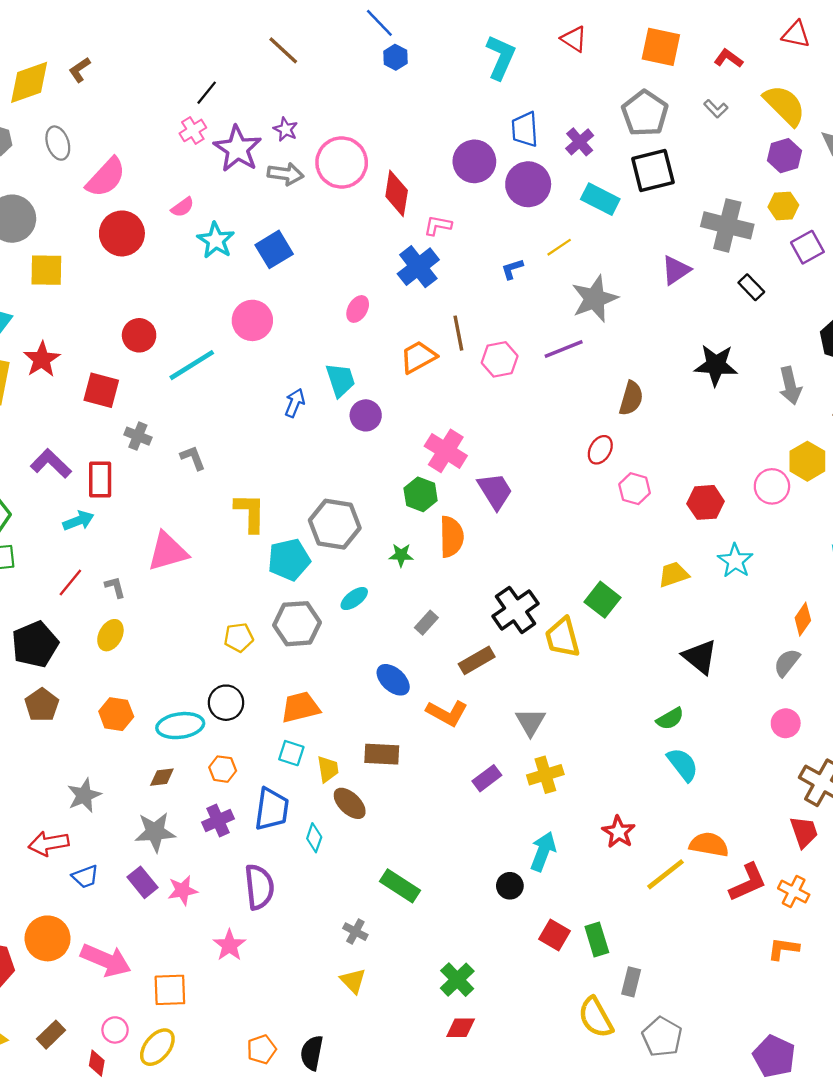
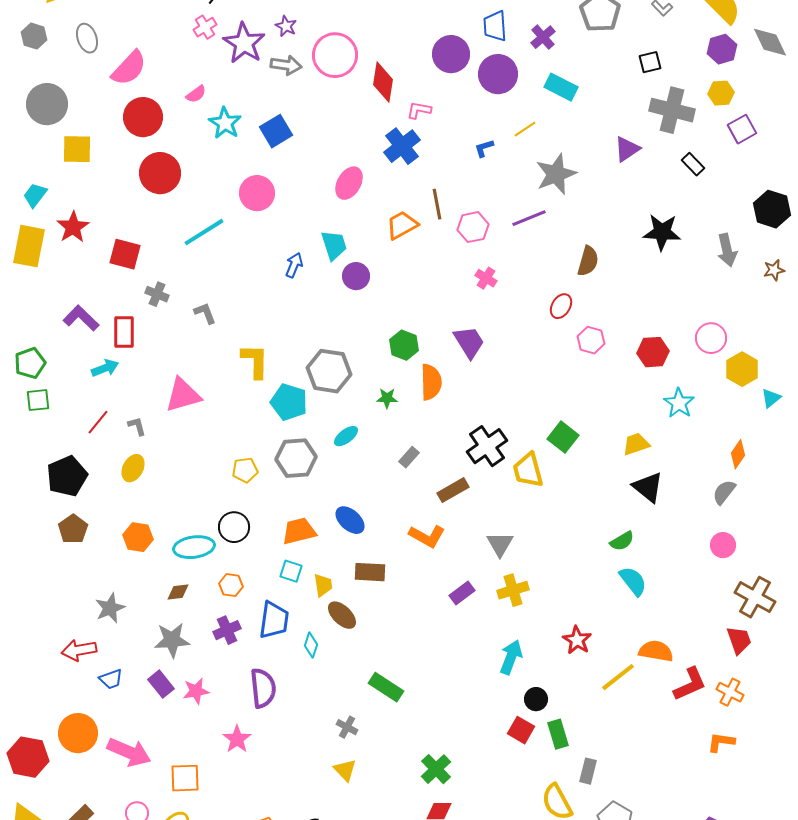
black square: (653, 171) -> (650, 62), moved, size x0.6
pink ellipse: (358, 309) -> (349, 183), size x1.4
red circle: (139, 335) -> (160, 173), moved, size x1.4
pink cross: (446, 451) -> (486, 278), moved, size x0.6
yellow hexagon: (807, 461) -> (742, 369), moved
cyan pentagon: (289, 560) -> (289, 402), turned 30
yellow trapezoid: (673, 574) -> (636, 444), moved
blue ellipse: (393, 680) -> (350, 520), moved
black circle: (510, 886) -> (536, 699), moved

